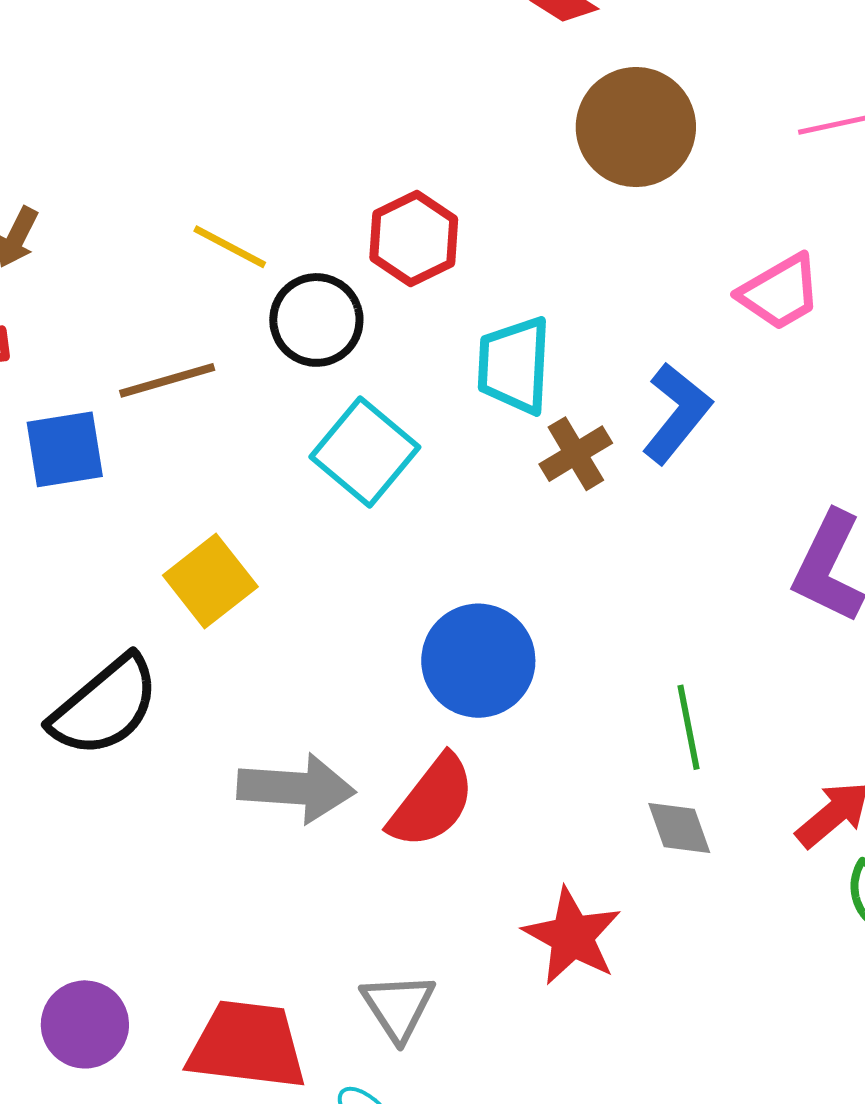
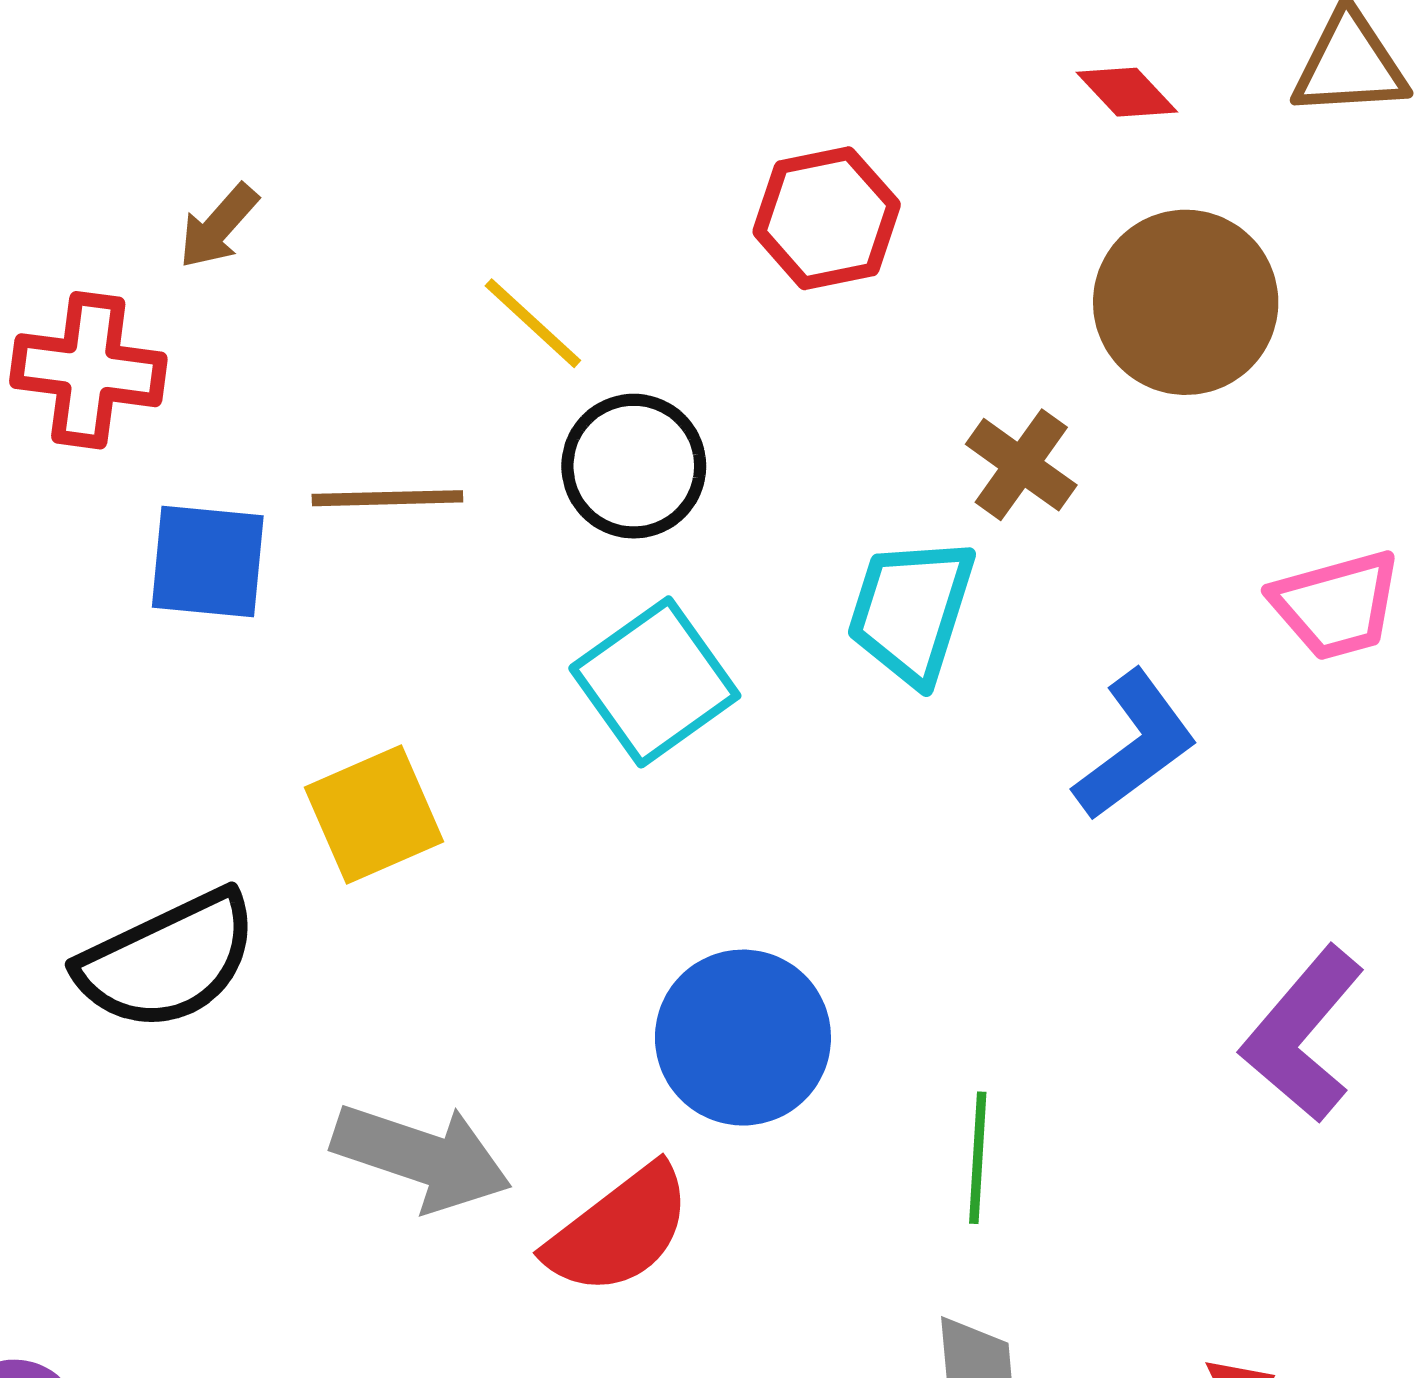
red hexagon: (414, 239) -> (827, 218), moved
brown cross: (576, 454) -> (1021, 465), moved, turned -38
green line: (689, 727) -> (978, 1158), moved

